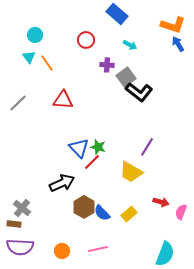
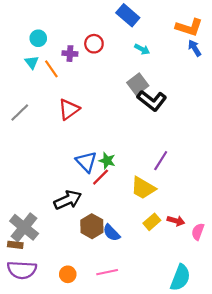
purple cross: (107, 65) -> (70, 54), moved
red triangle: (63, 100) -> (69, 109), turned -40
gray cross: (22, 208) -> (24, 227), size x1.5
yellow rectangle: (129, 214) -> (152, 222), moved

